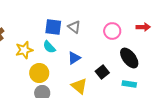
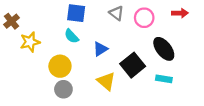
gray triangle: (74, 27) -> (117, 13), moved
yellow star: (24, 50) -> (30, 42), moved
black square: (102, 72) -> (133, 65), size x1.5

